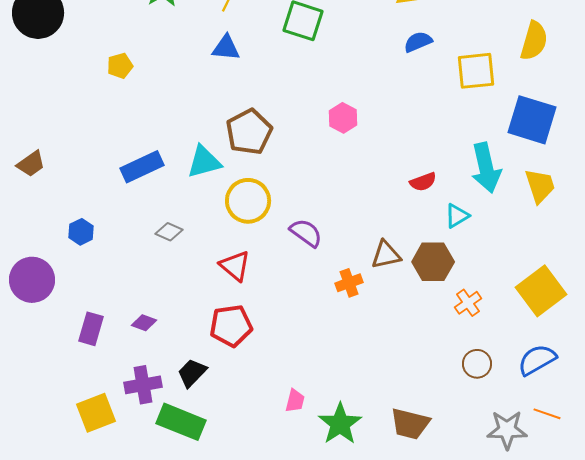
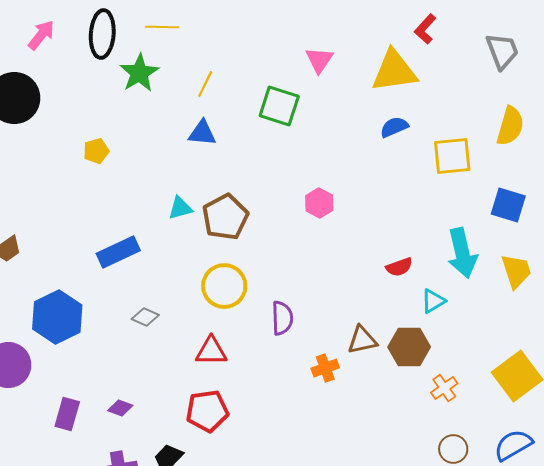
blue square: (532, 120) -> (508, 205), size x0.7
cyan triangle: (204, 162) -> (180, 208), moved, size x0.7
blue hexagon: (81, 232) -> (57, 317), size x2.0
purple semicircle: (306, 233) -> (282, 318), turned 52
red triangle: (235, 266) -> (211, 351), turned -40

